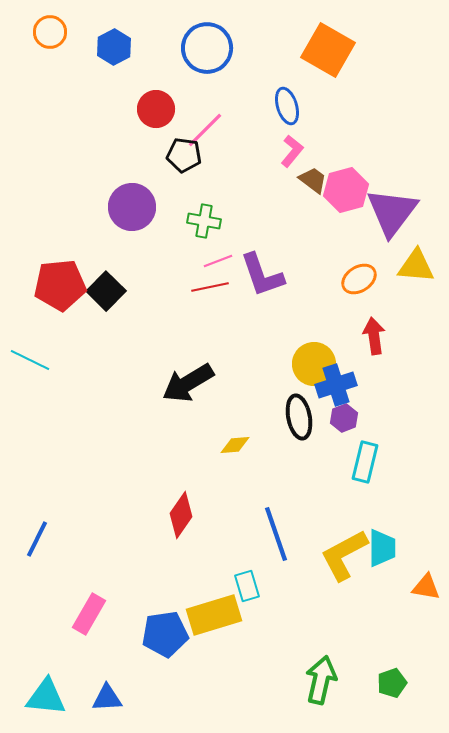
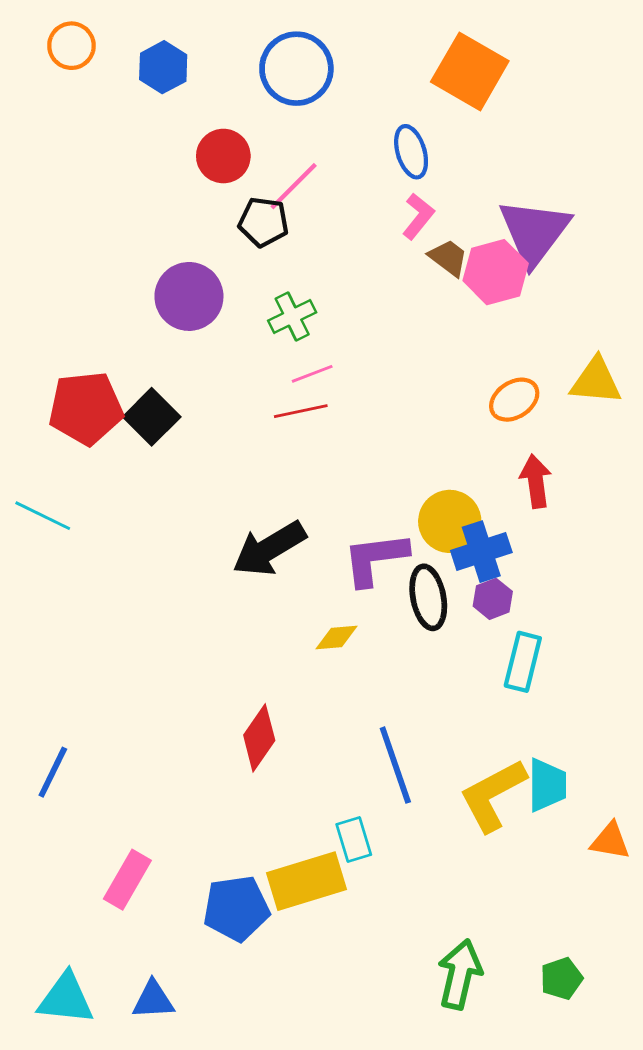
purple triangle: (392, 212) -> (534, 232), moved
green cross: (204, 221) -> (292, 317), turned -36
purple L-shape: (262, 275) -> (375, 559), moved, turned 102

